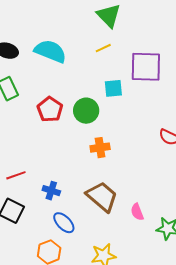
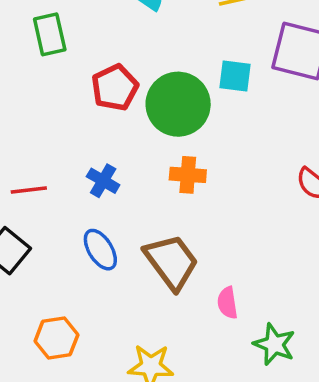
green circle: (86, 111) -> (178, 104), size x1.4
blue cross: (51, 191) -> (103, 181), moved
blue ellipse: (64, 223) -> (100, 250), moved

